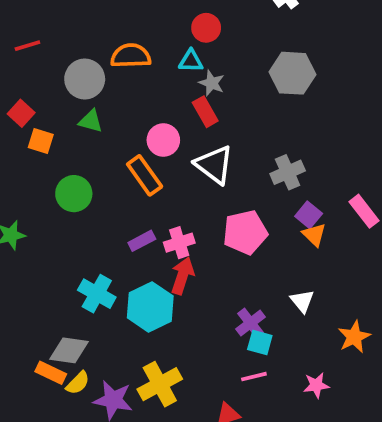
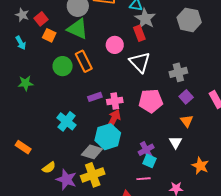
gray star: (212, 83) -> (145, 19), size x1.5
green triangle: (91, 121) -> (78, 29), size x1.6
orange rectangle: (145, 175) -> (84, 61), moved
orange triangle: (314, 235) -> (187, 121), moved
cyan hexagon: (150, 307) -> (108, 137), moved
orange star: (354, 337) -> (200, 166), turned -30
gray diamond: (69, 350) -> (92, 152), moved
orange rectangle: (51, 373) -> (23, 147), moved

